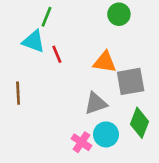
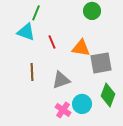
red line: (57, 54) -> (52, 42), moved
brown line: (18, 93) -> (32, 72), moved
gray triangle: (96, 103) -> (61, 80), moved

